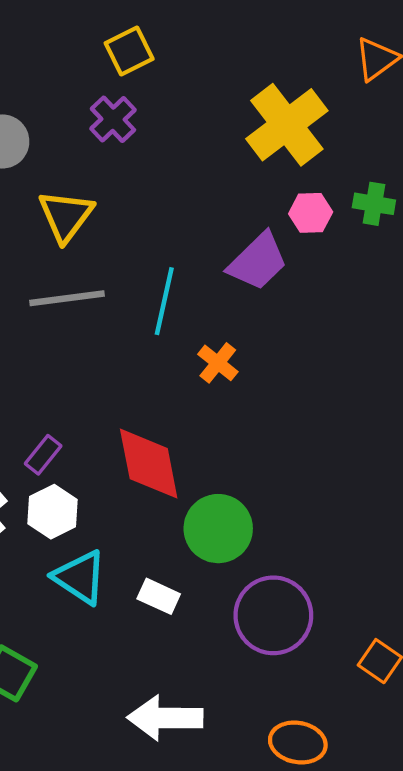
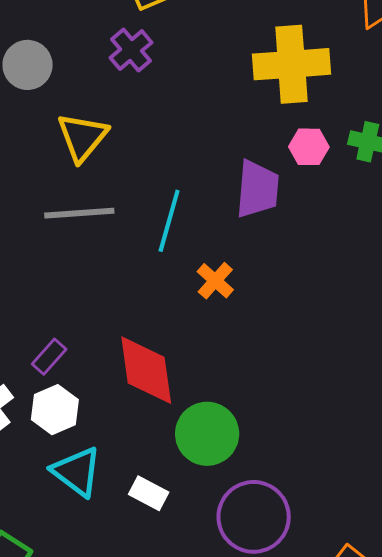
yellow cross: (287, 125) -> (291, 64), turned 30
purple trapezoid: (258, 261) -> (257, 189), turned -44

